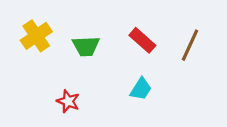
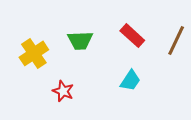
yellow cross: (36, 36) -> (34, 53), moved

